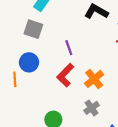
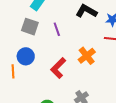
purple line: (69, 48) -> (57, 29), moved
orange cross: (94, 79) -> (87, 56), moved

